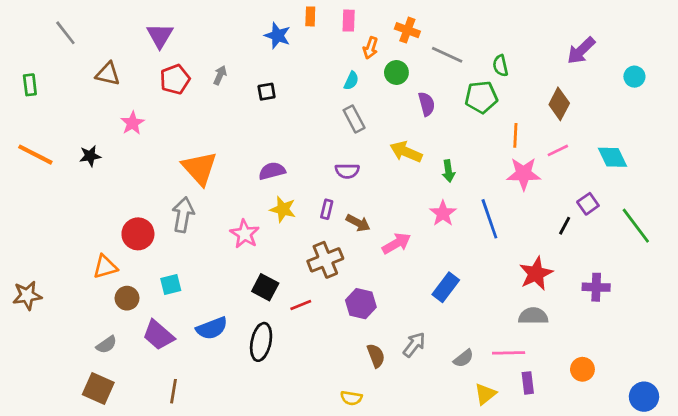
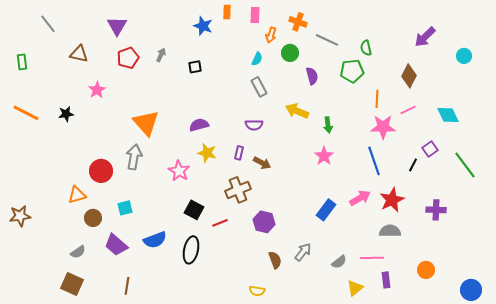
blue line: (489, 219) -> (374, 161), moved
pink arrow: (396, 243) -> (360, 198), moved

